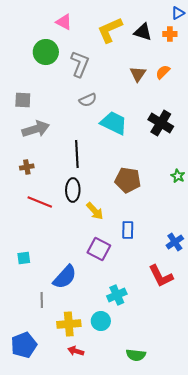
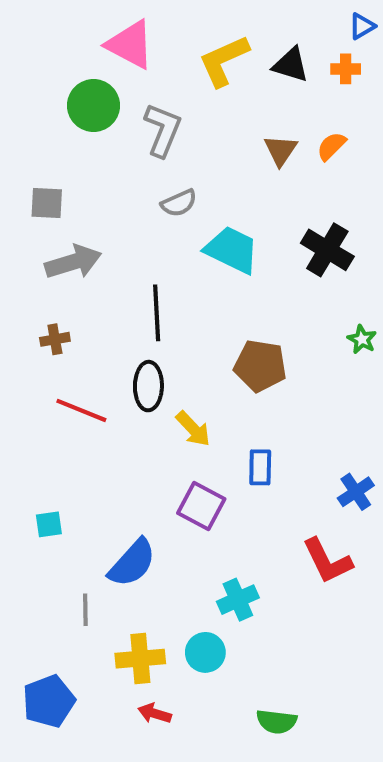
pink triangle: (64, 22) -> (130, 45), size x1.5
green star: (178, 176) -> (362, 339), moved

